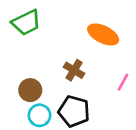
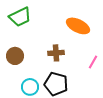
brown cross: (74, 70) -> (56, 53), turned -35
brown circle: (30, 90) -> (15, 56), moved

